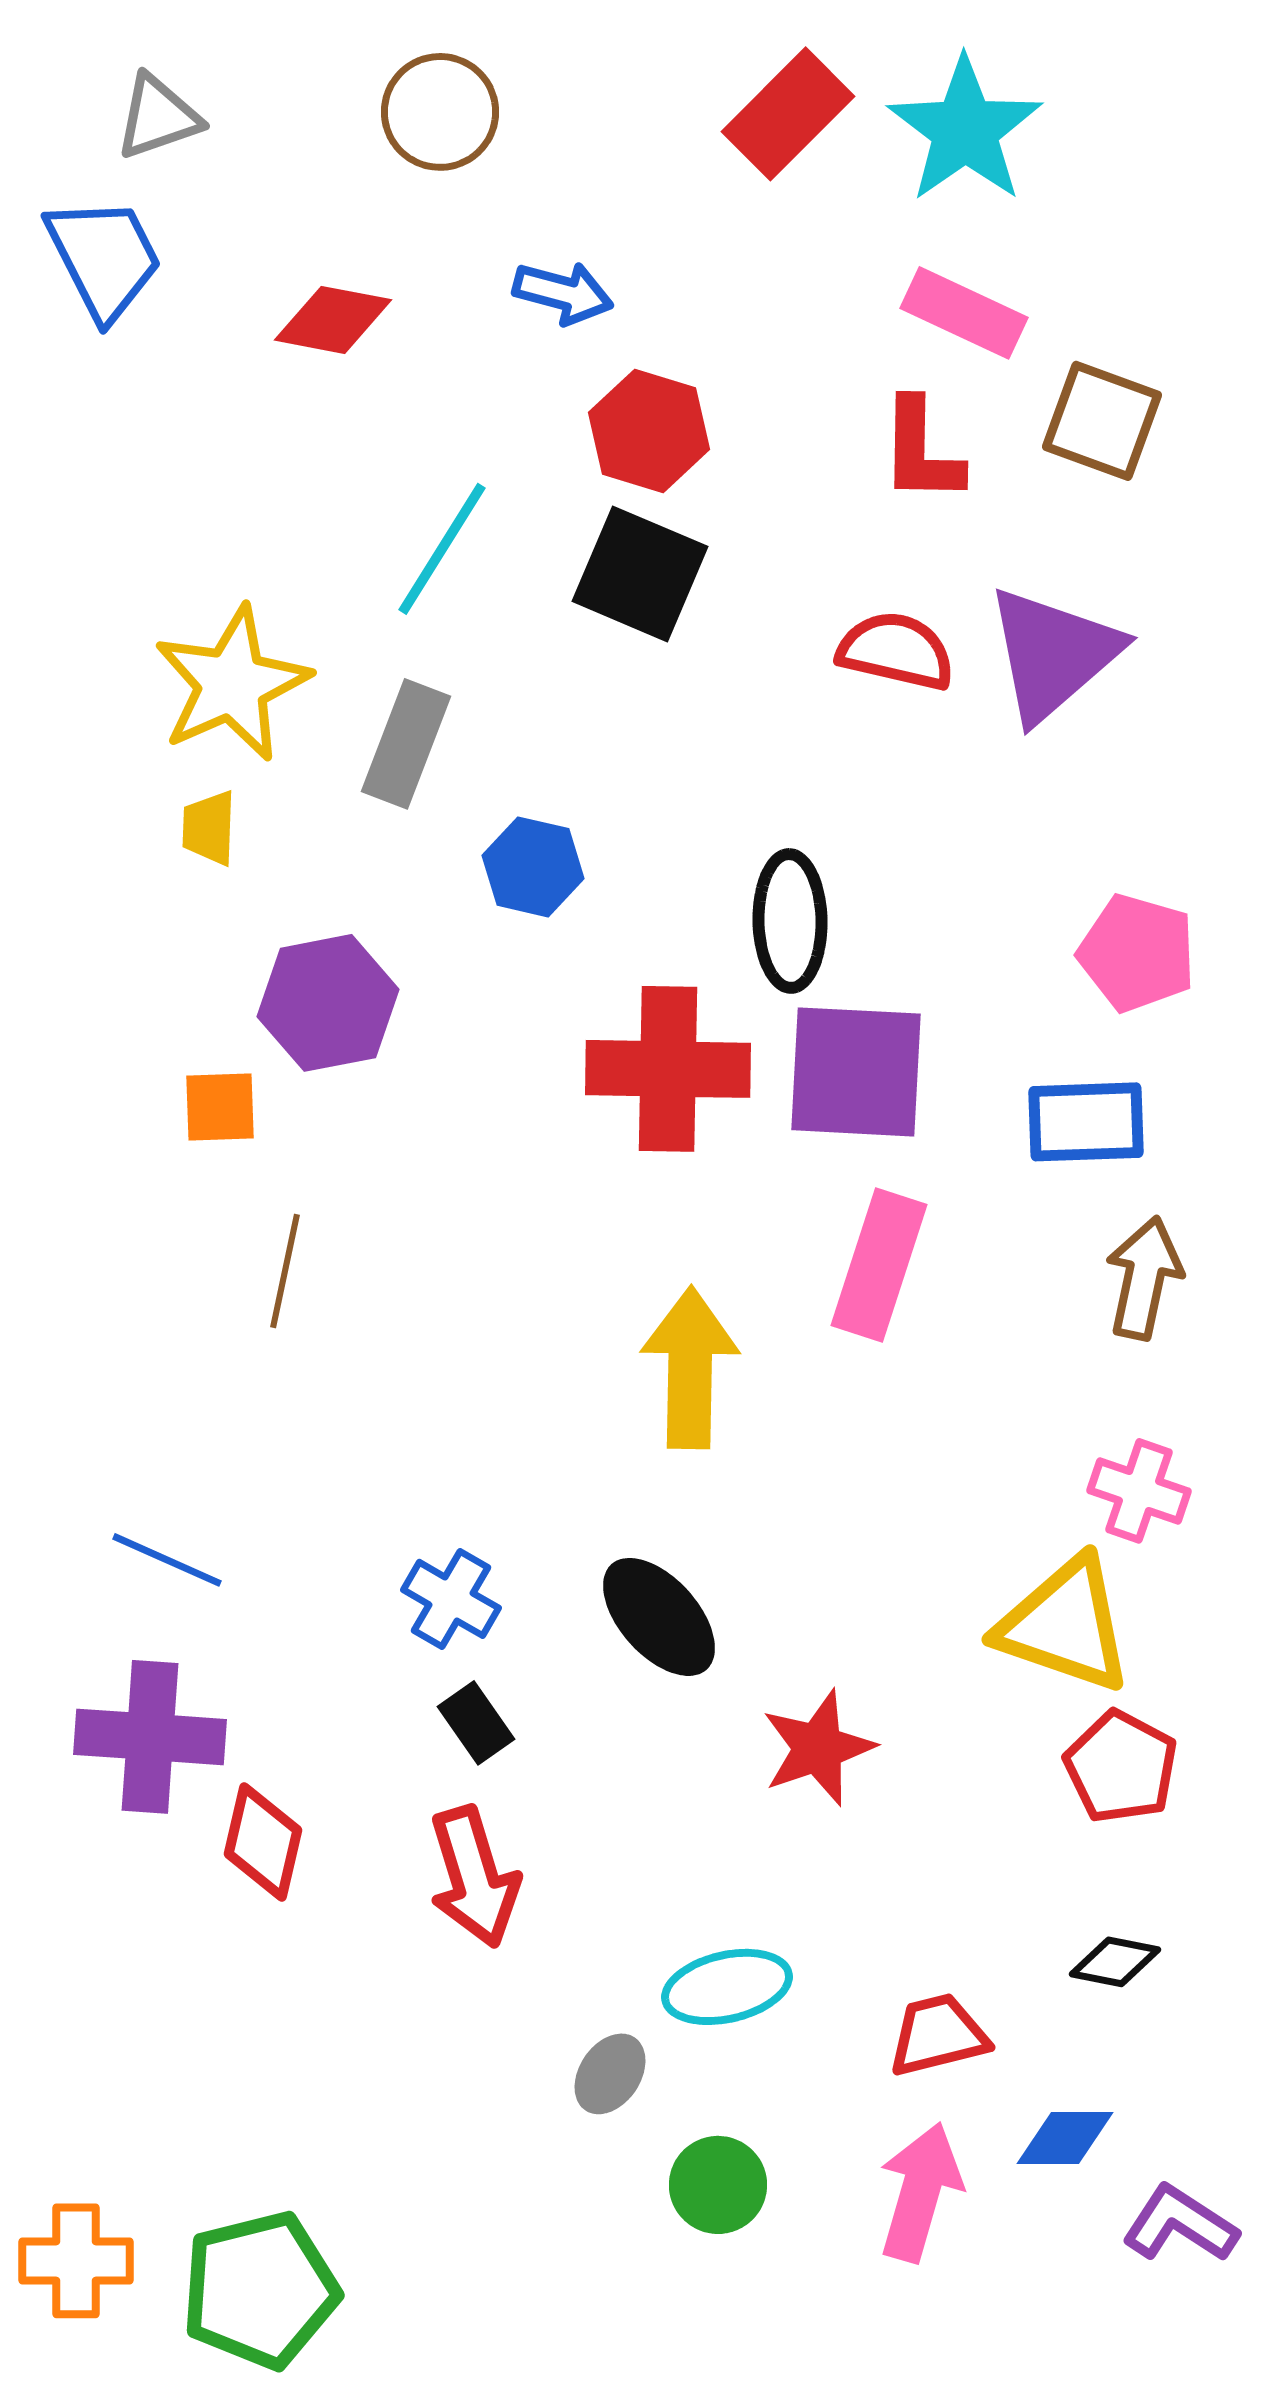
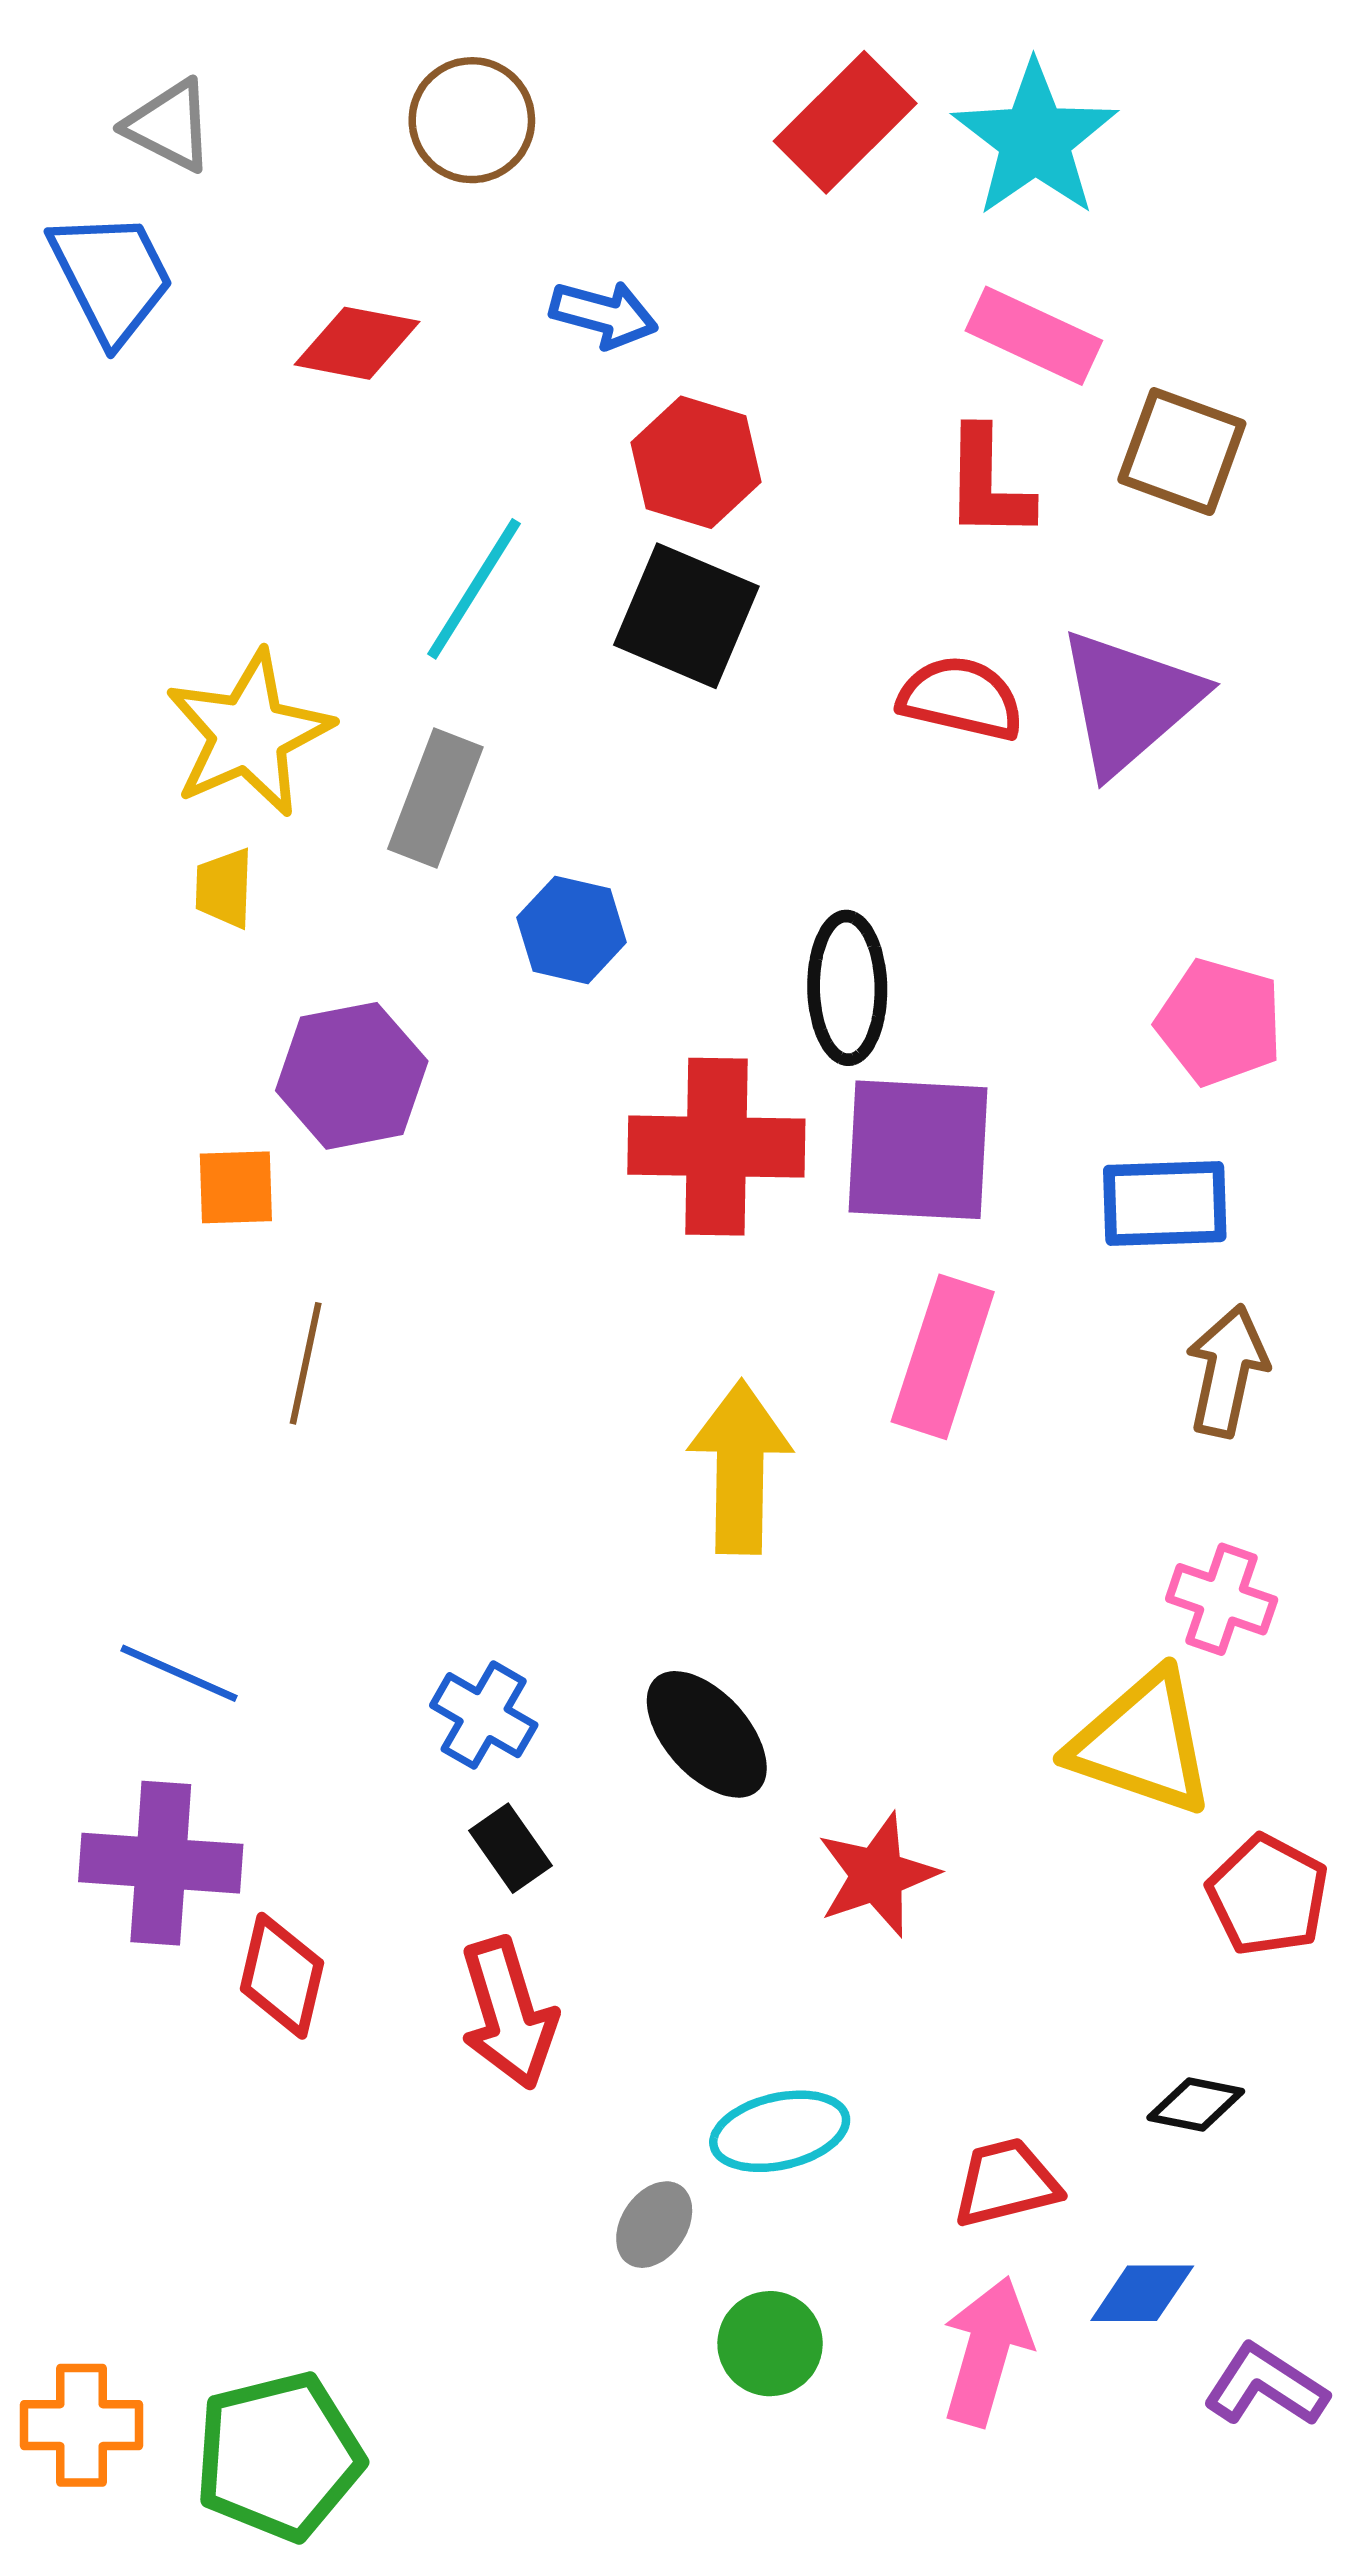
gray triangle: (158, 117) -> (169, 125), turned 46
red pentagon: (1121, 1767) -> (1268, 1895), moved

